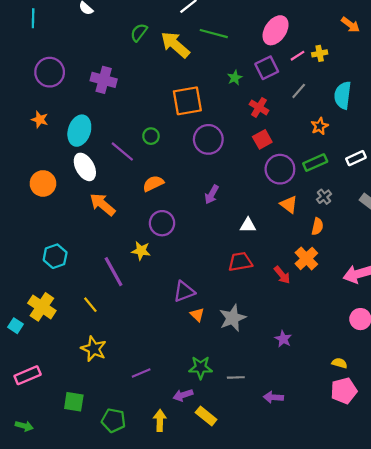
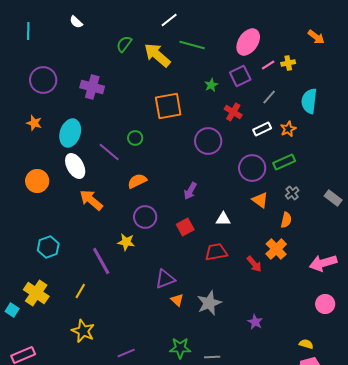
purple circle: (208, 139) -> (208, 141), moved
red square: (262, 139) -> (185, 227), moved
white rectangle: (356, 158) -> (262, 129), moved
yellow line: (90, 305) -> (80, 291), turned 70

